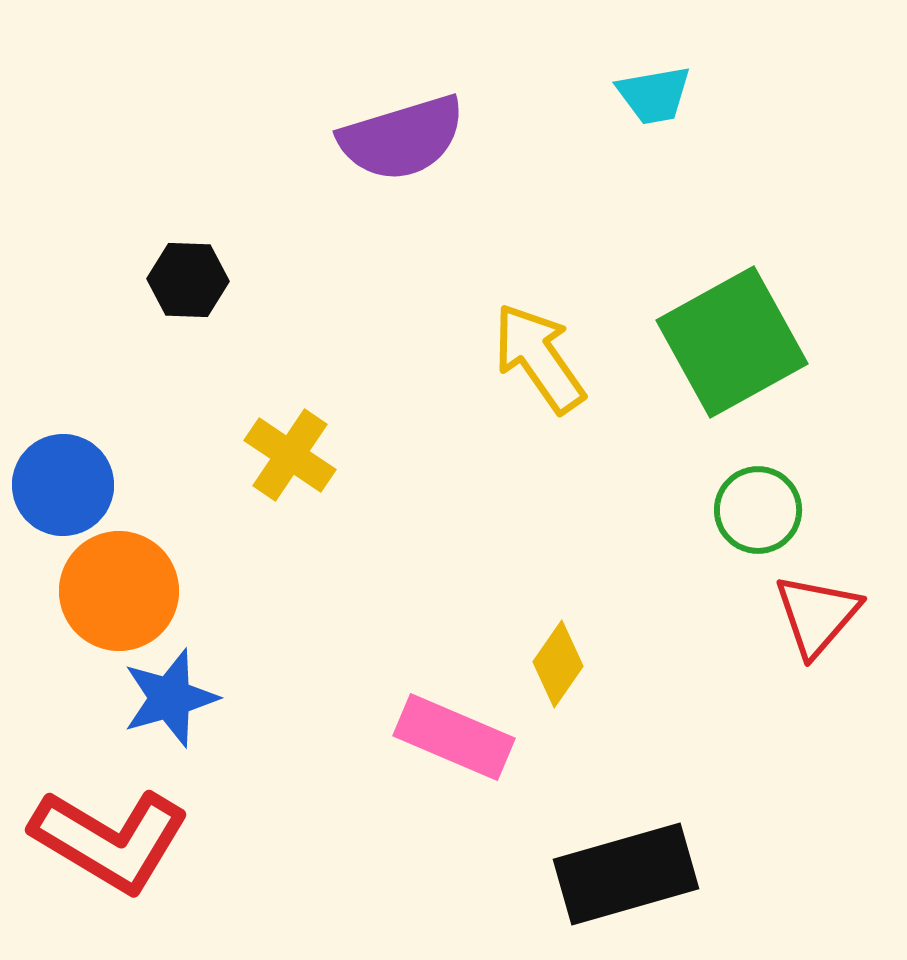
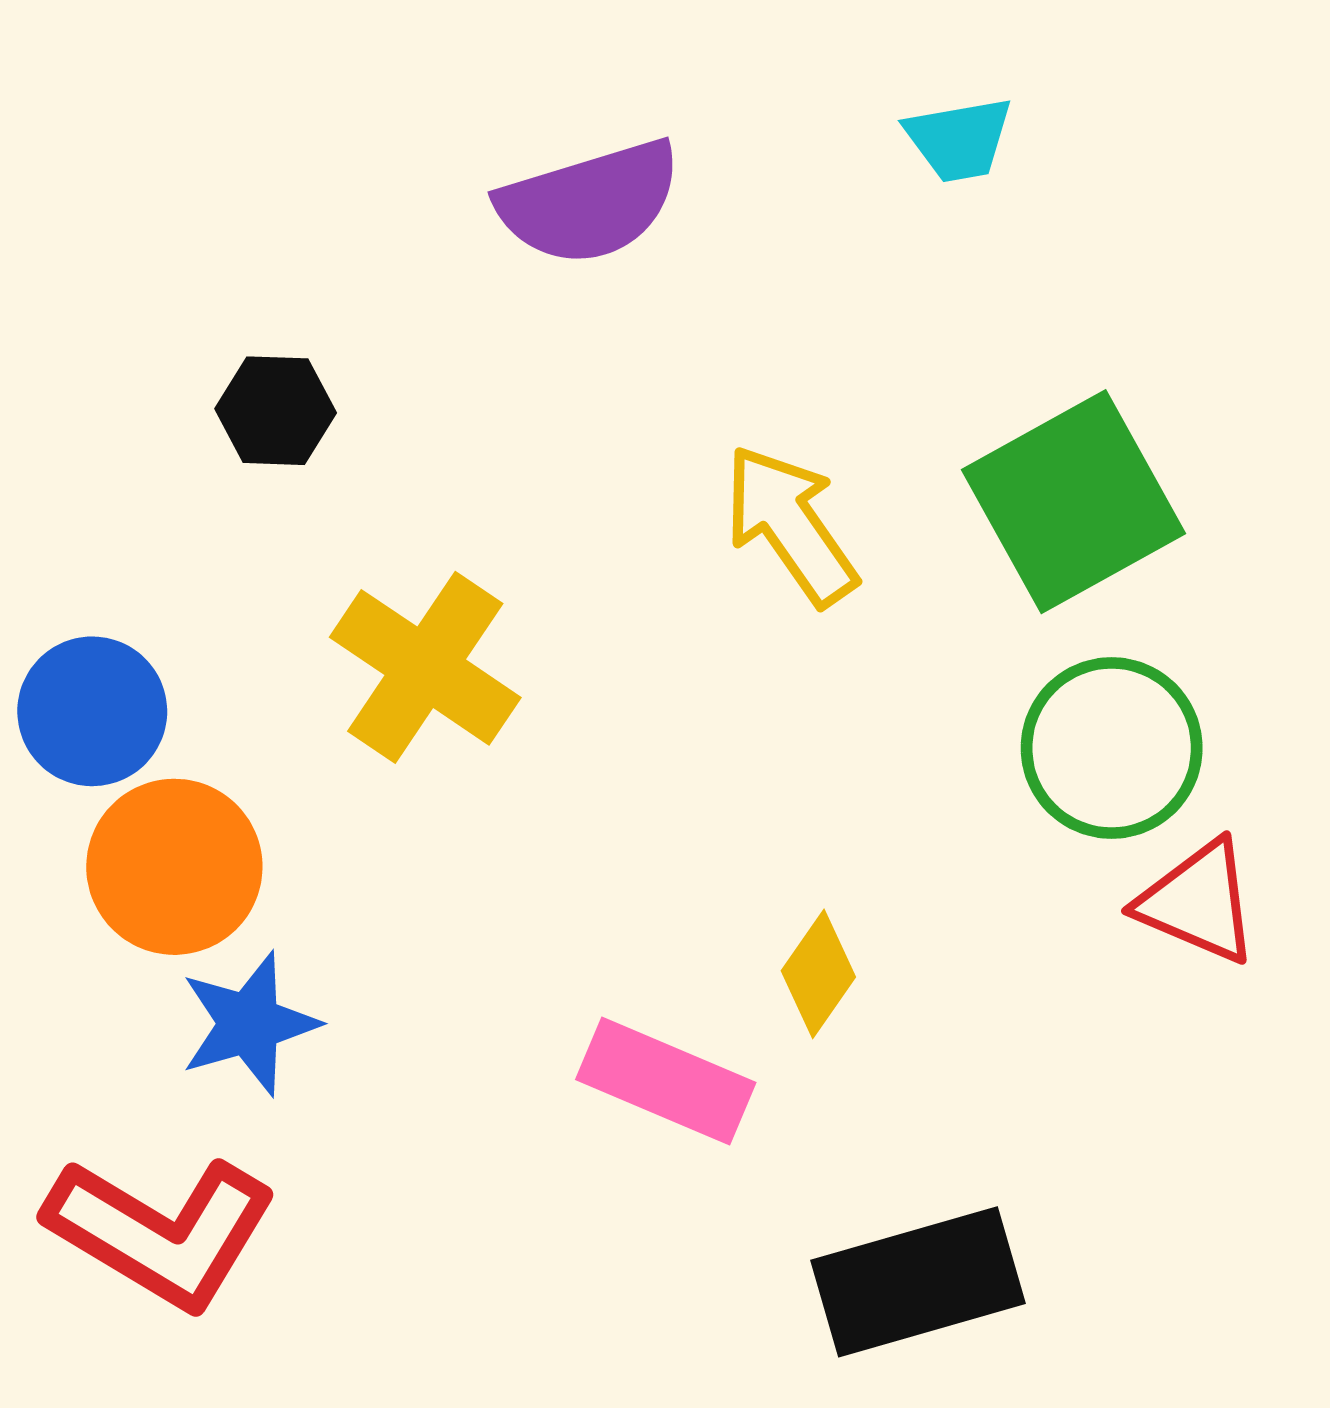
yellow cross: (290, 455) -> (425, 667), size x1.4
green circle: (758, 510) -> (1112, 748), size x1.4
red triangle: (817, 615) -> (1198, 902), turned -48

